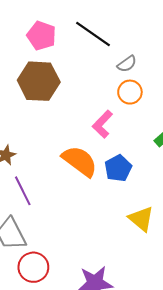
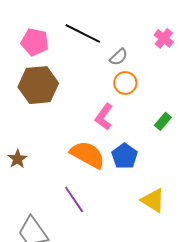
purple line: (23, 191) -> (74, 199), moved

